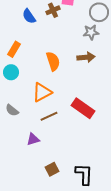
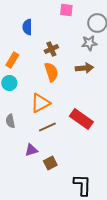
brown cross: (53, 10) -> (51, 49), moved
blue semicircle: (29, 16) -> (27, 27), turned 35
gray semicircle: (12, 110) -> (10, 121), turned 40
brown square: (52, 169) -> (50, 163), moved

